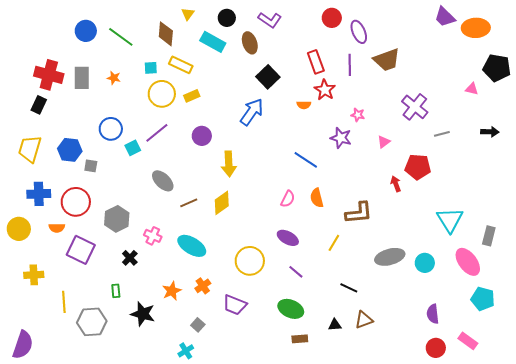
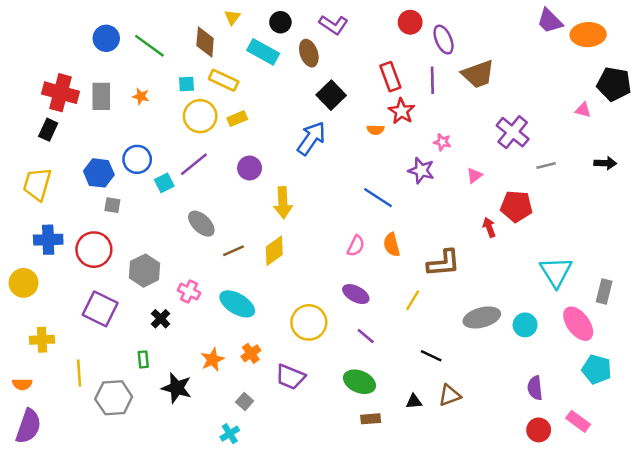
blue hexagon: (70, 150) -> (99, 173), moved
orange semicircle: (57, 228) -> (22, 384), moved

